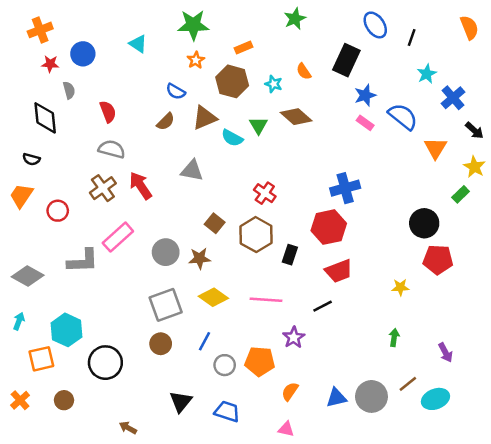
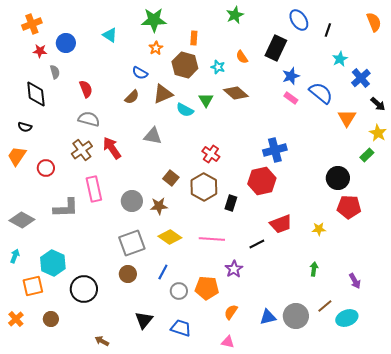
orange rectangle: (243, 48) -> (194, 38), turned -64
pink rectangle: (118, 237) -> (94, 189), turned -60
red trapezoid: (339, 271) -> (281, 224), moved

